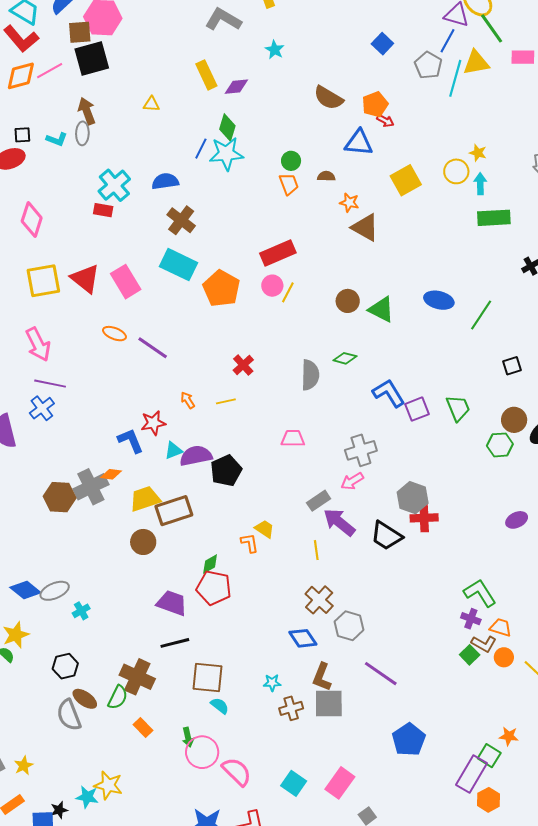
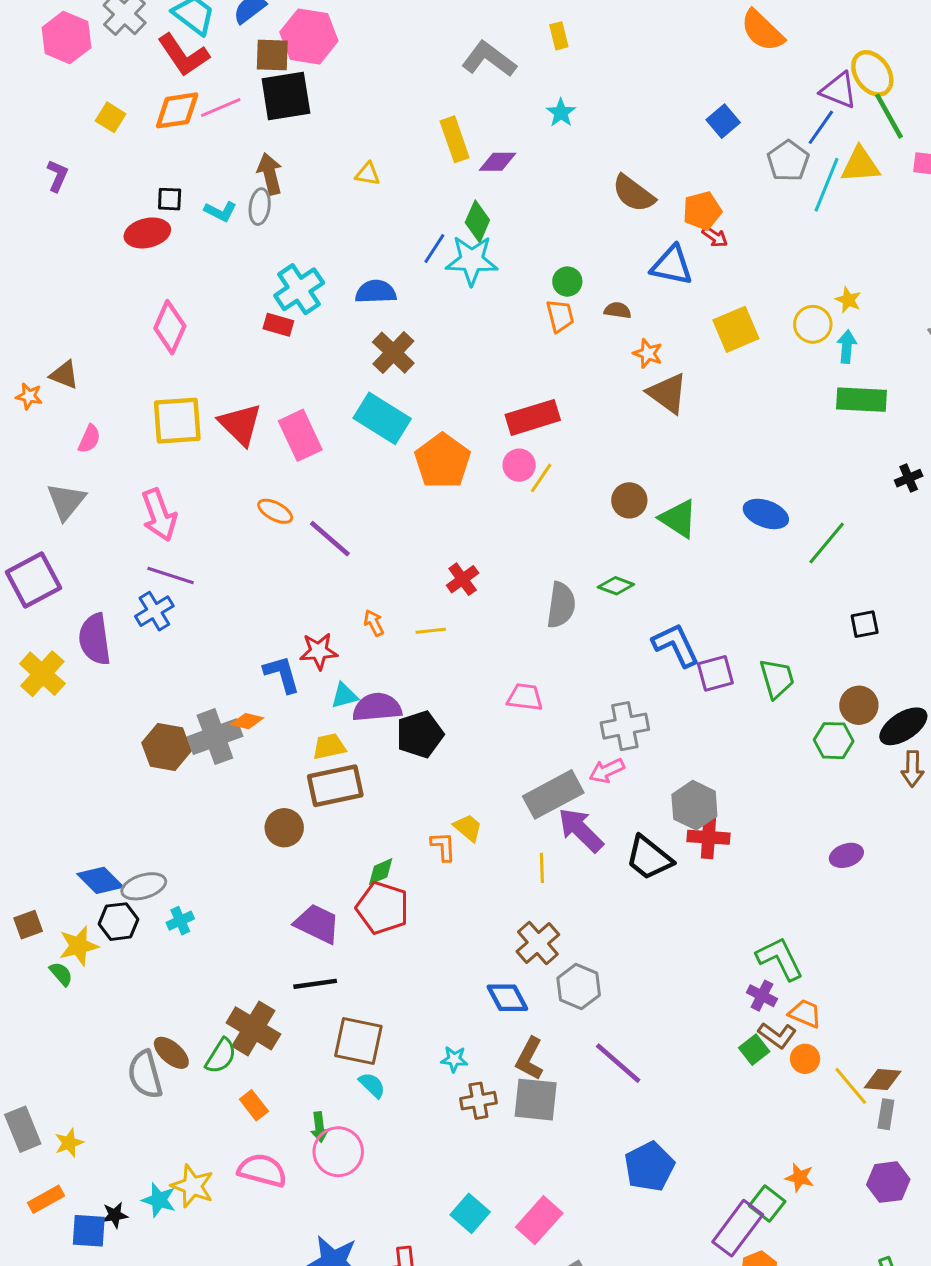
yellow trapezoid: (145, 499) -> (329, 746), moved, size x0.7
gray rectangle: (319, 501) -> (553, 794), size x1.6
black hexagon: (65, 666) -> (118, 922), moved
pink semicircle: (237, 772) -> (262, 1170), moved, turned -36

